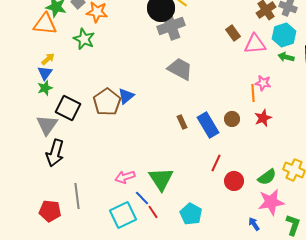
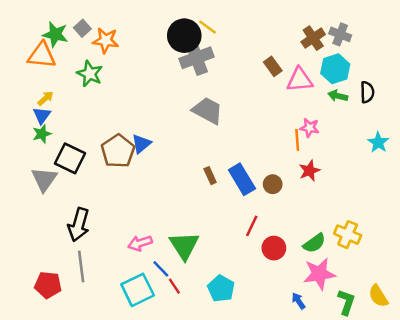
brown circle: (232, 119) -> (273, 184), moved
black arrow: (55, 153) -> (79, 225), moved

